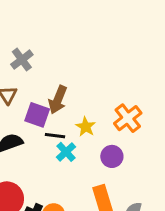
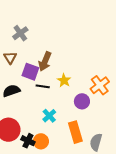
orange cross: (128, 118) -> (100, 85), moved
cyan cross: (66, 152) -> (49, 116), moved

